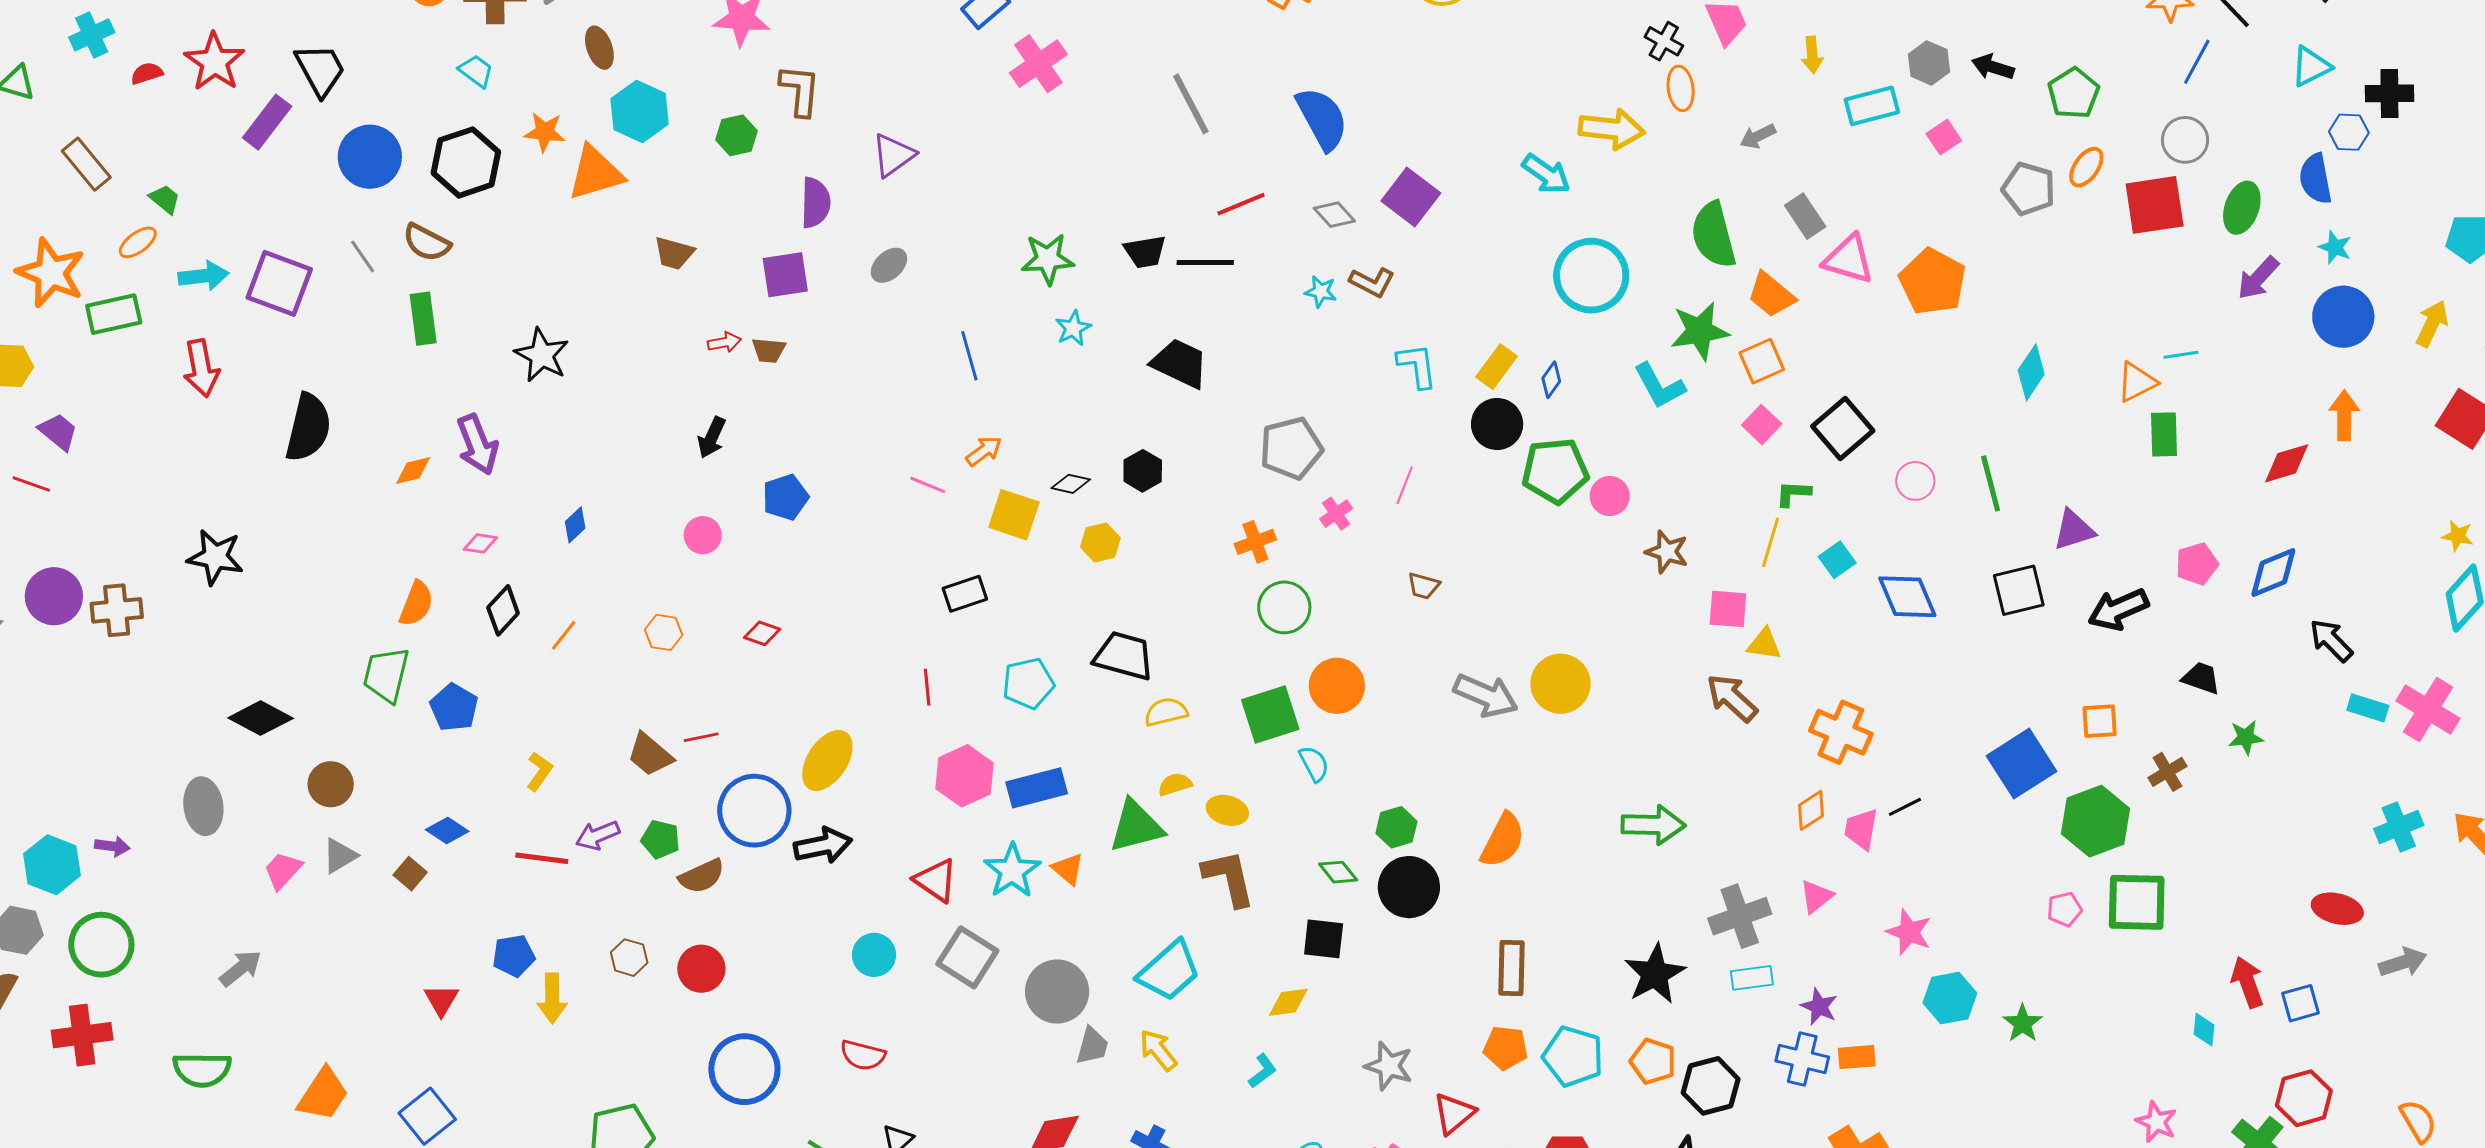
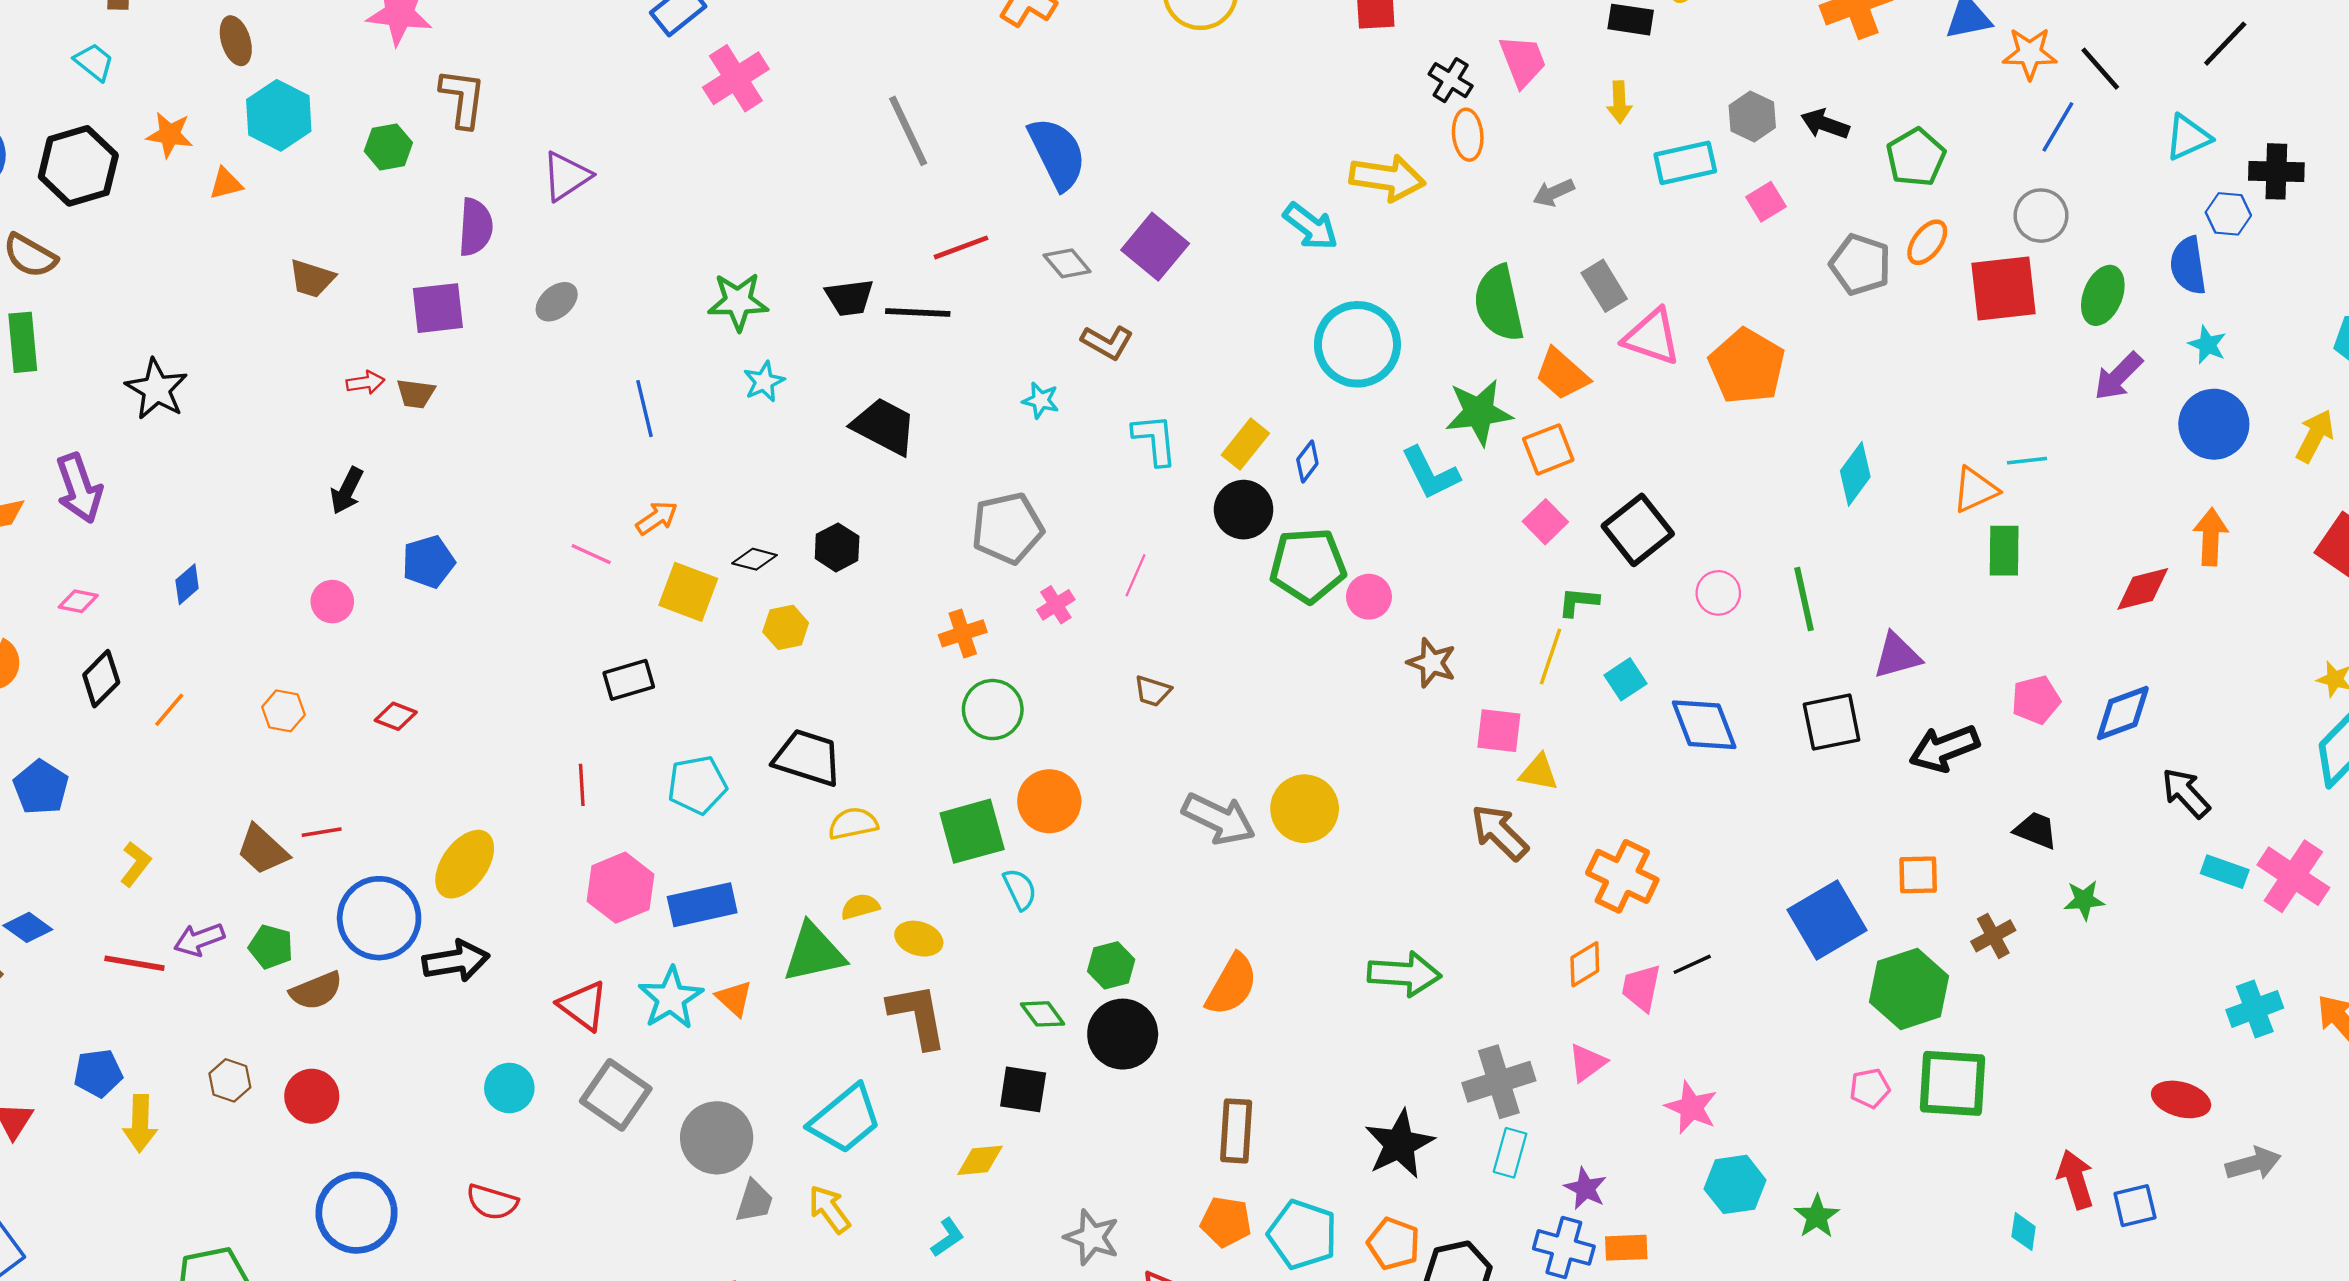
orange triangle: (595, 173) -> (226, 184), size x0.5
cyan star: (1321, 292) -> (1041, 400), moved
cyan rectangle: (1752, 978) -> (1510, 1153), turned -69

